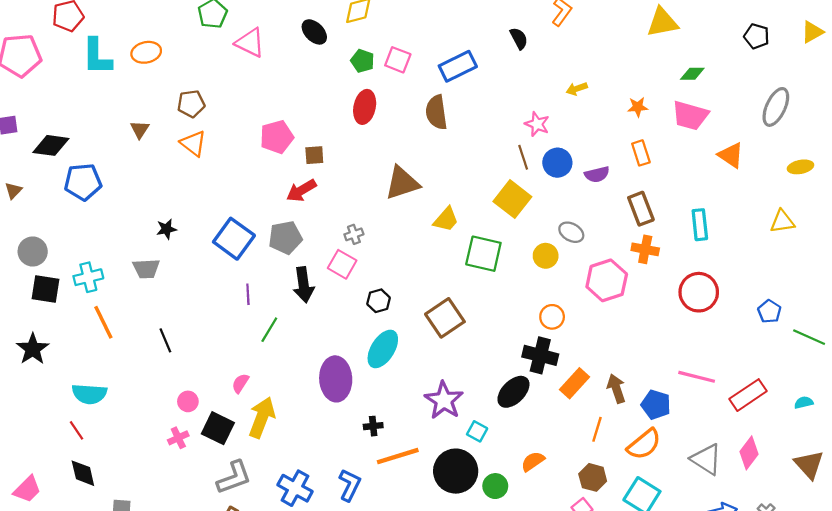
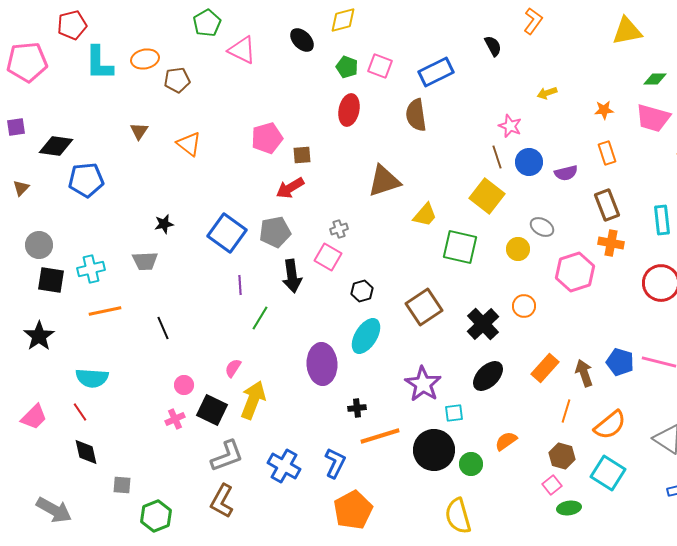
brown pentagon: (191, 104) -> (177, 80), moved
orange line: (103, 322) -> (105, 311), turned -76
black cross: (540, 355) -> (483, 324), moved, turned 32
blue pentagon: (656, 405) -> (620, 362), moved
cyan square: (477, 431) -> (454, 413), turned -36
pink trapezoid: (27, 489) -> (34, 417), moved

